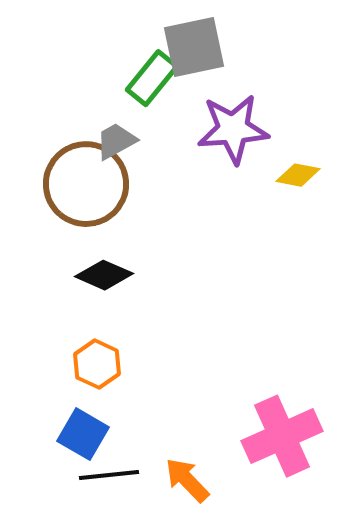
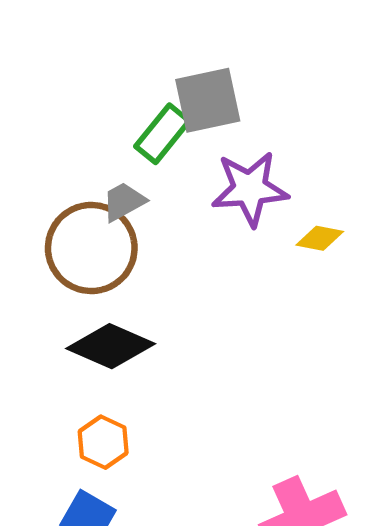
black diamond: (104, 275) -> (111, 346), size x1.4

